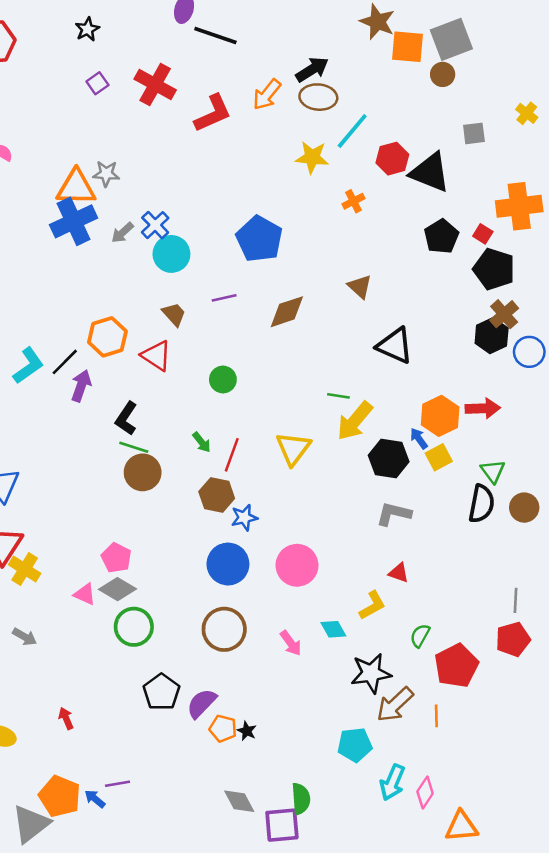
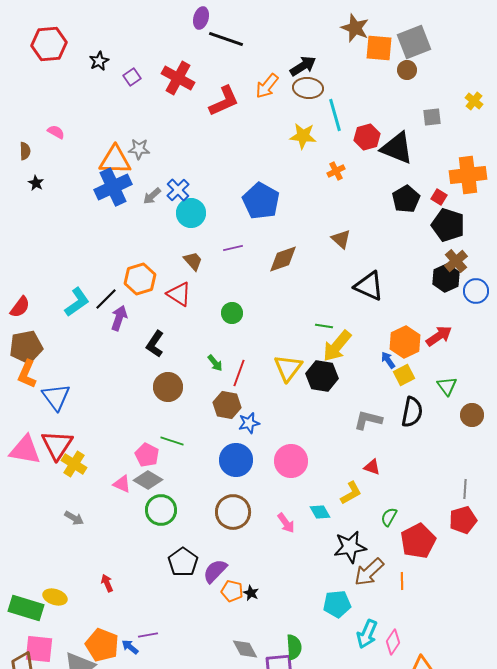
black star: (87, 29) -> (99, 61), moved
cyan line: (352, 131) -> (335, 115), turned -56
red arrow: (483, 408) -> (439, 336), turned -32
green line: (134, 447) -> (172, 441), moved
black hexagon: (389, 459) -> (322, 376), moved
black semicircle: (482, 504) -> (412, 412), moved

